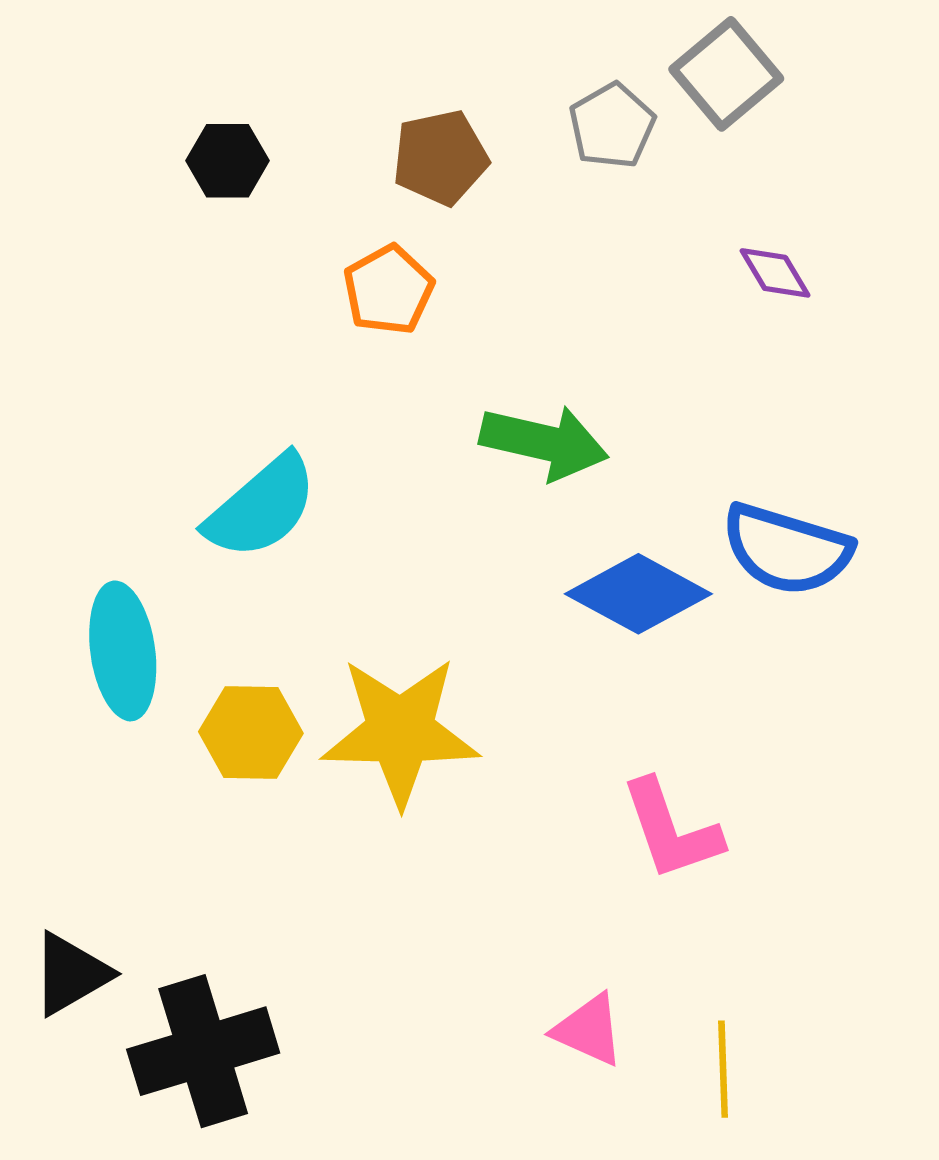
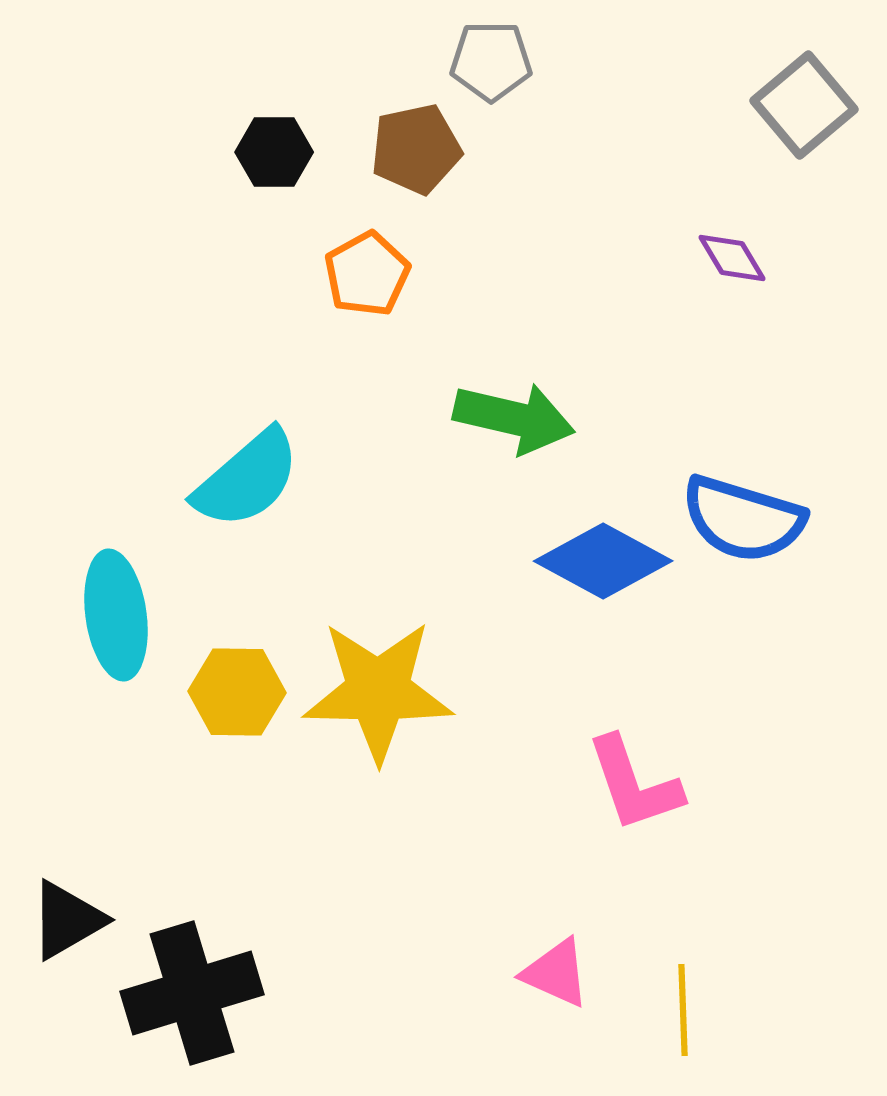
gray square: (726, 74) -> (804, 105), moved
gray pentagon: (612, 126) -> (491, 61), moved, turned 30
black hexagon: (228, 161) -> (274, 152), moved

